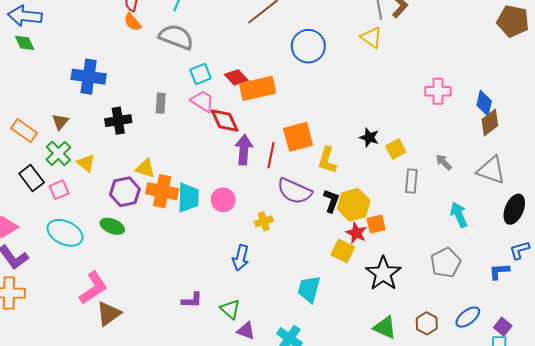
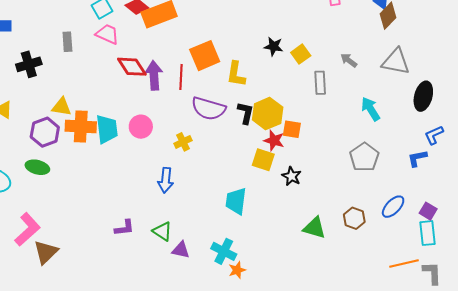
red diamond: (225, 120) -> (132, 67), moved
orange square: (376, 224) -> (292, 129), turned 30
black star: (383, 273) -> (292, 176), moved, size x0.6

